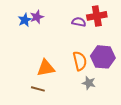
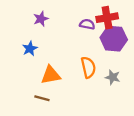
blue star: (25, 20) -> (30, 49), moved
purple hexagon: (103, 57) -> (114, 39), moved
gray star: (89, 83) -> (113, 77), moved

